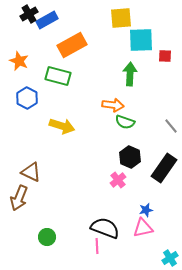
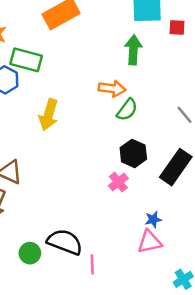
green rectangle: (58, 76) -> (26, 60), moved
green semicircle: (125, 122) -> (127, 110), turned -72
yellow arrow: (62, 126) -> (49, 115), turned 90
black semicircle: (105, 228) -> (65, 242), moved

